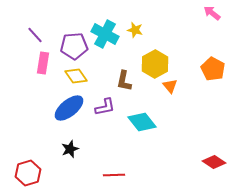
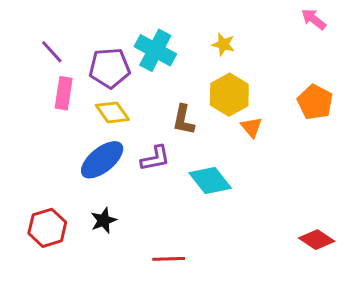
yellow star: (135, 30) -> (223, 44), moved
red hexagon: (28, 173) -> (47, 228), moved

